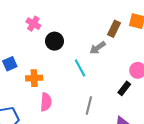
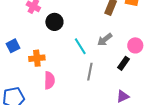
gray arrow: (98, 48) -> (105, 40), moved
gray line: (89, 106) -> (90, 72), moved

